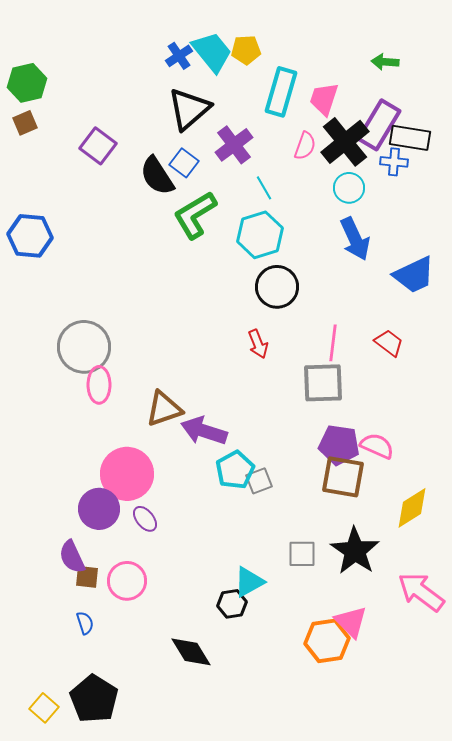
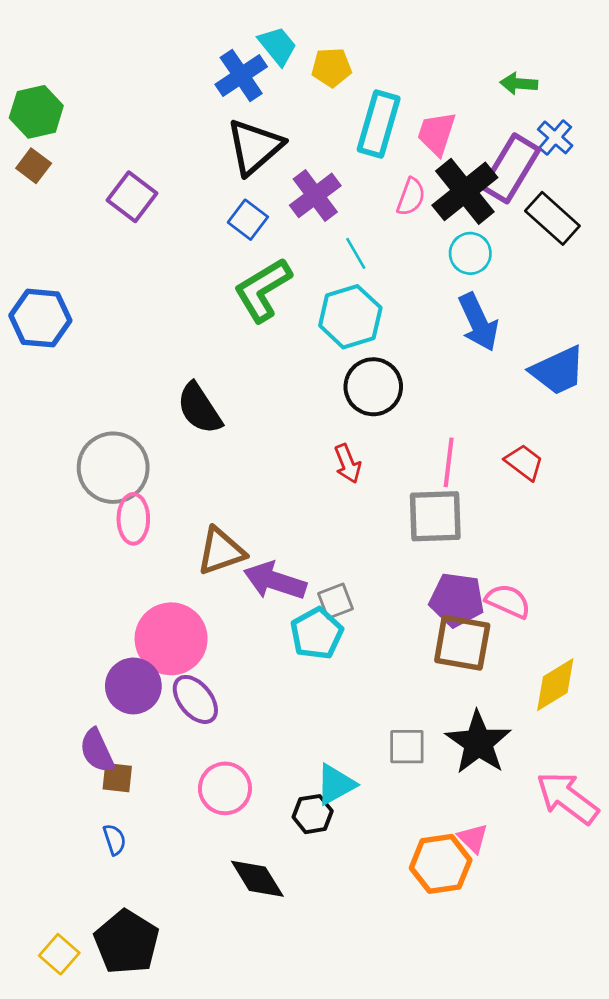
cyan trapezoid: (212, 52) -> (278, 46), moved, size x0.7
blue cross: (179, 56) -> (241, 75), size x1.4
brown square: (25, 123) -> (34, 166), turned -30
black rectangle: (410, 138) -> (552, 218), moved, turned 33
blue cross: (394, 162) -> (555, 137), moved, turned 36
black semicircle: (157, 176) -> (199, 408), moved
gray square: (259, 481) -> (335, 601), moved
purple ellipse: (145, 519) -> (195, 699), size x1.4
pink circle: (127, 581) -> (225, 788), moved
pink triangle: (351, 622) -> (473, 838), size x0.7

